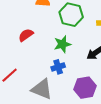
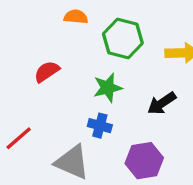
blue cross: (58, 67) -> (100, 126), turned 32

